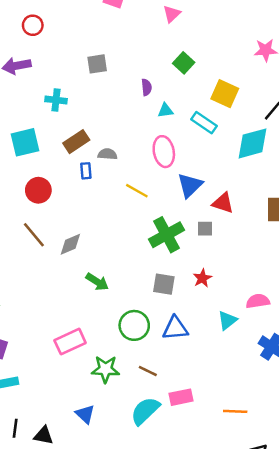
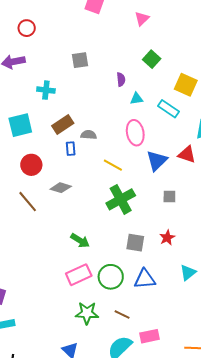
red triangle: (223, 203) -> (187, 154), moved
green cross: (167, 235) -> (121, 199), moved
gray diamond: (70, 244) -> (61, 188), moved, turned 40
pink rectangle: (70, 342) -> (79, 275), moved

